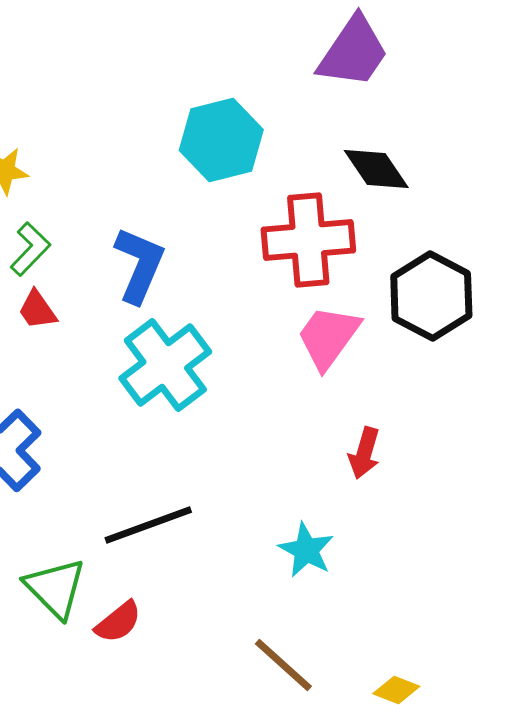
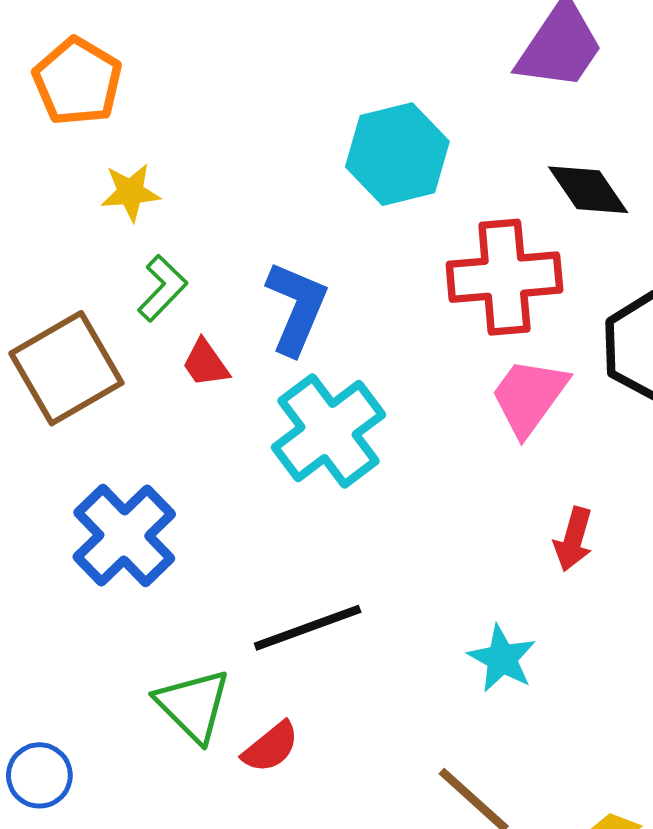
red trapezoid: (37, 310) -> (205, 363), moved

